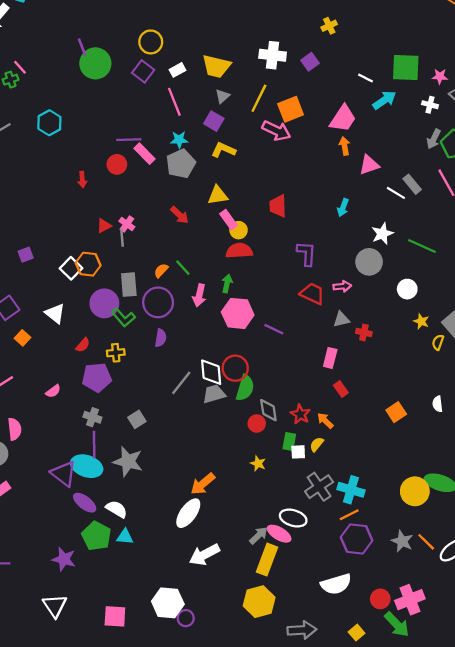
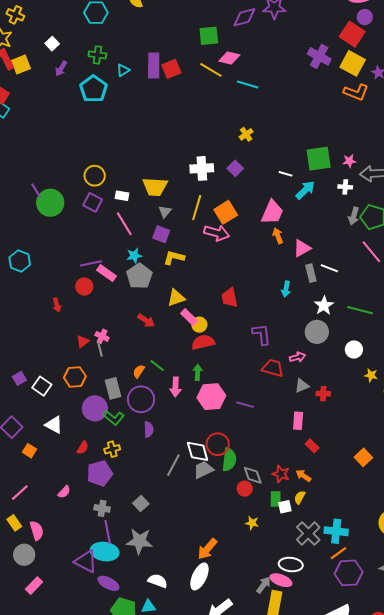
white rectangle: (177, 70) -> (122, 196), turned 48
gray rectangle: (412, 184) -> (311, 273), moved, turned 36
white square: (71, 268) -> (42, 386), moved
white semicircle: (116, 509) -> (158, 581), moved

